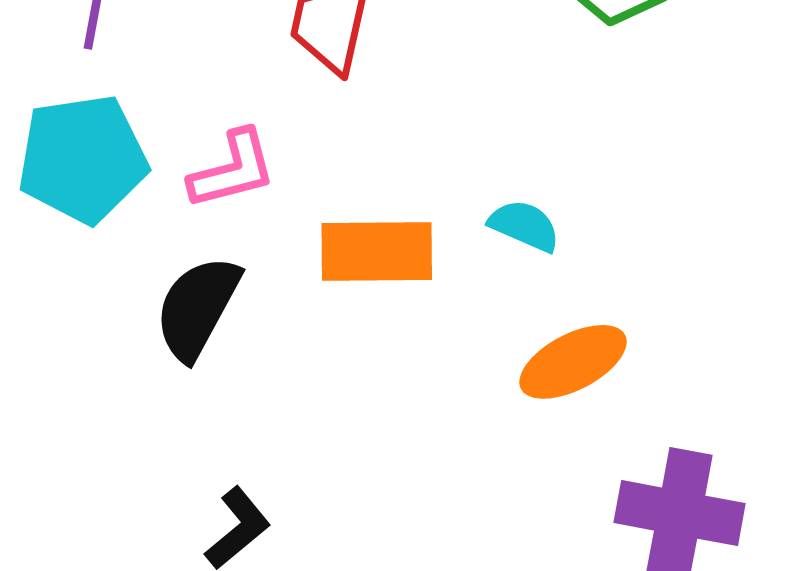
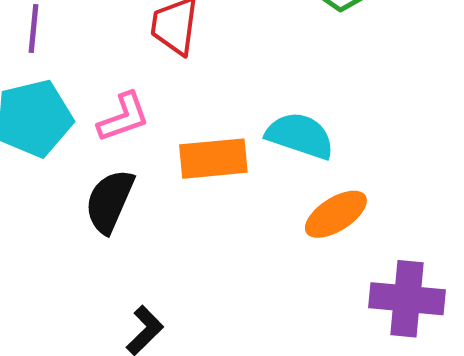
cyan semicircle: (524, 226) -> (300, 136), size x1.6

